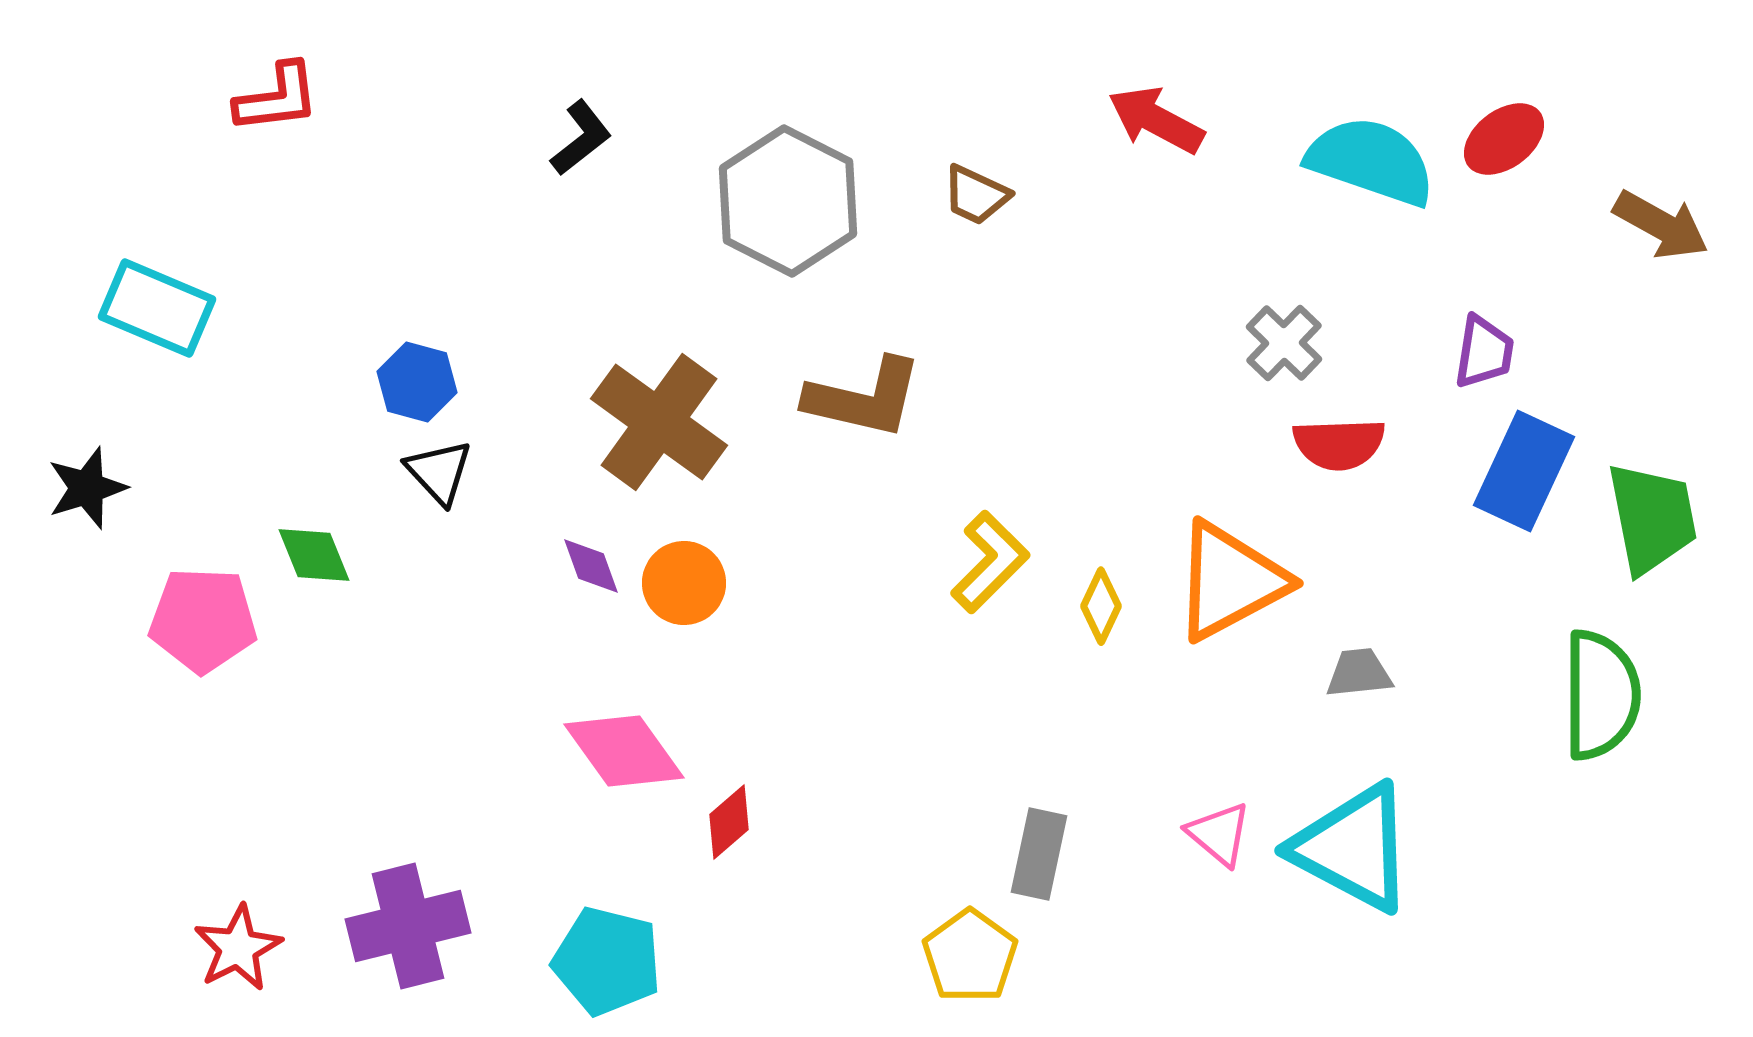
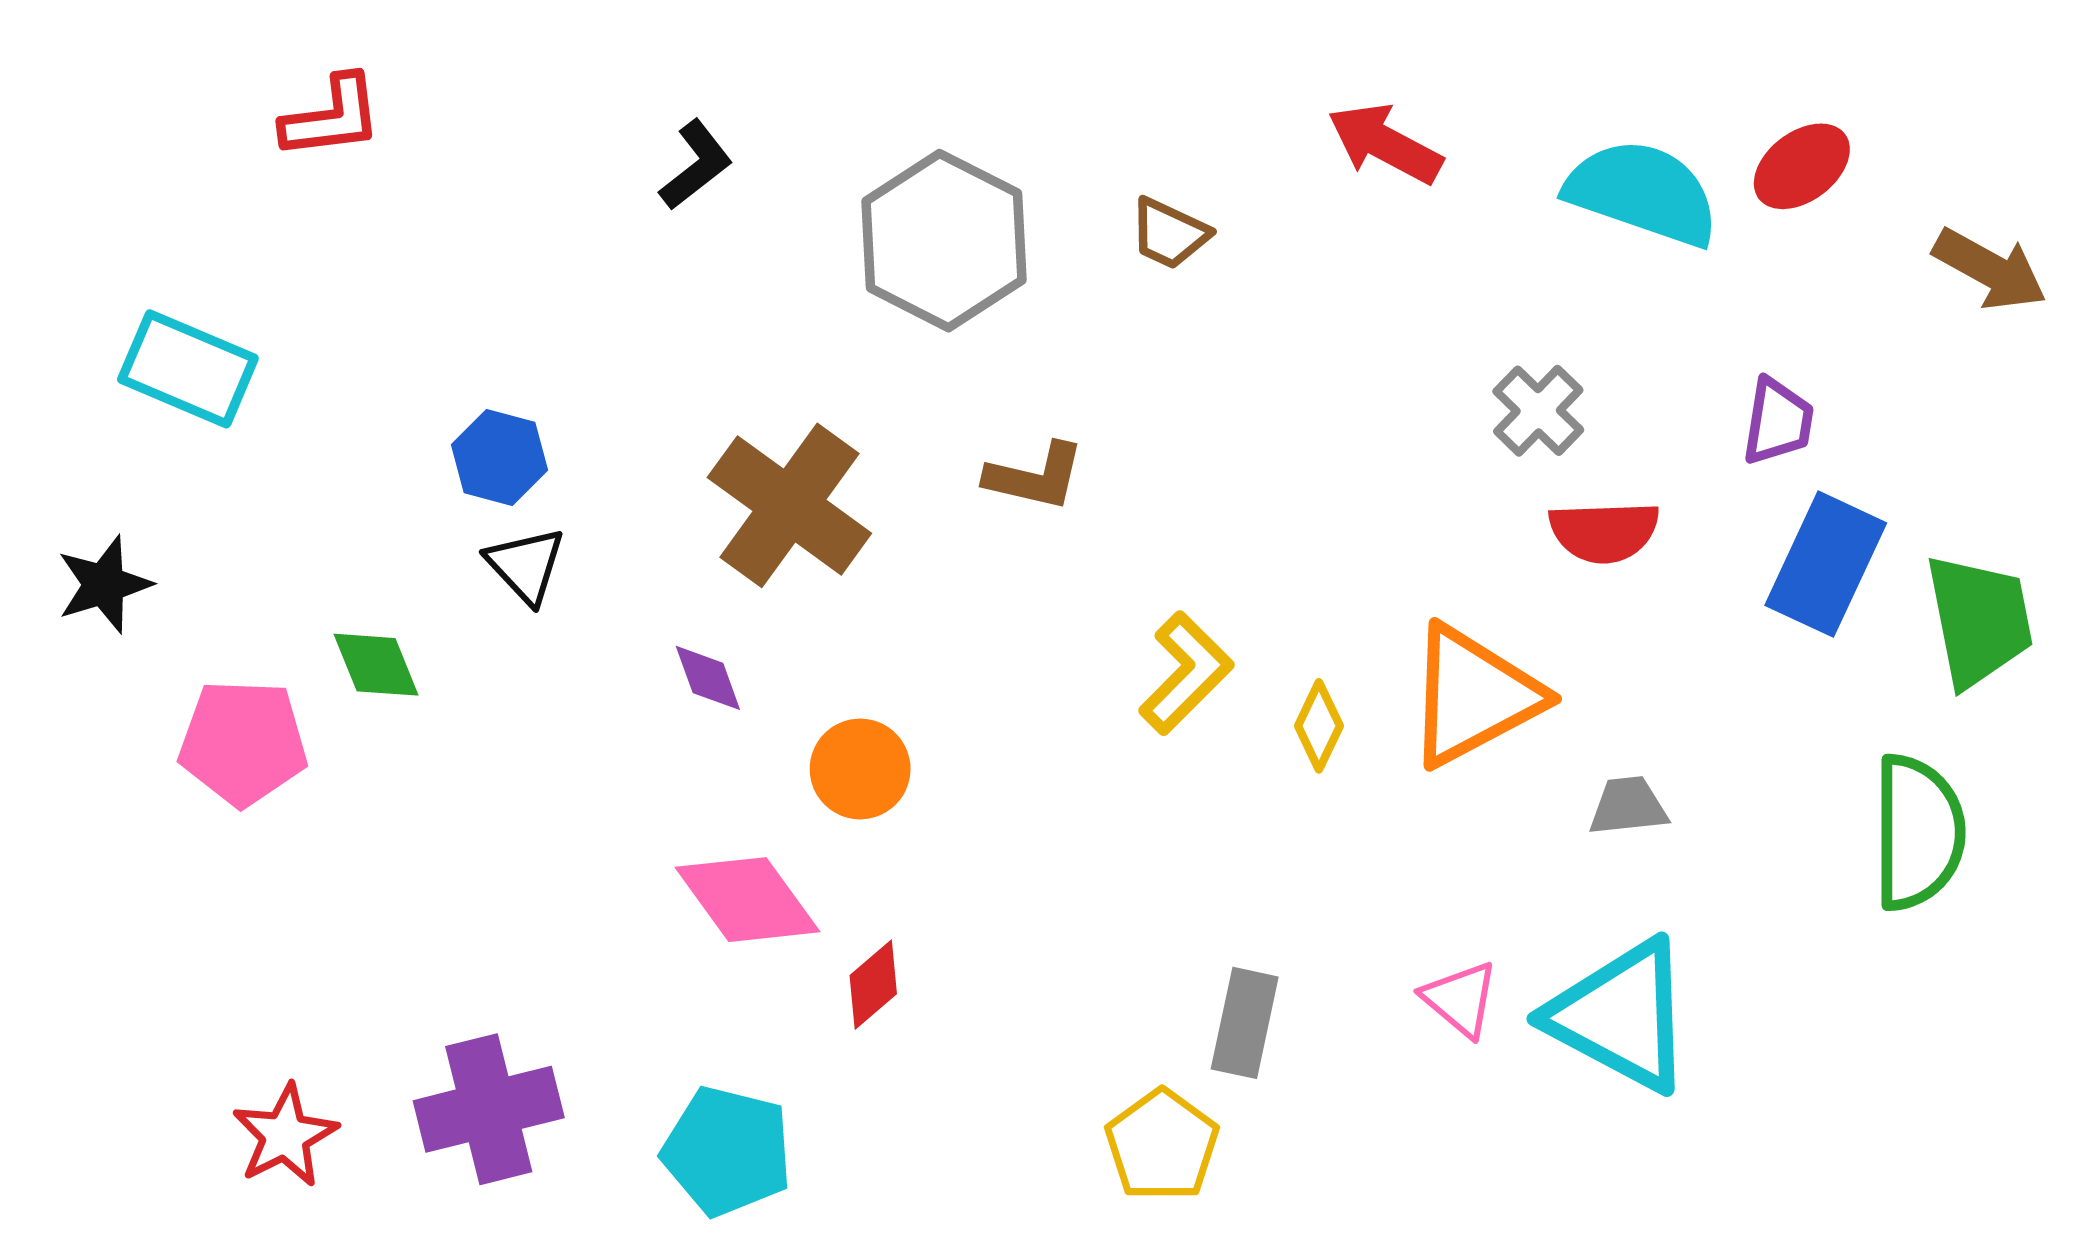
brown L-shape: (864, 398) -> (1035, 477), size x0.7
orange circle: (684, 583) -> (860, 769), moved

